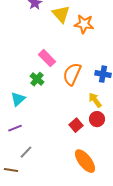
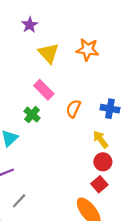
yellow triangle: (61, 14) -> (49, 53), moved
orange semicircle: (72, 74) -> (73, 109), size x0.7
red square: (76, 125) -> (99, 184), moved

